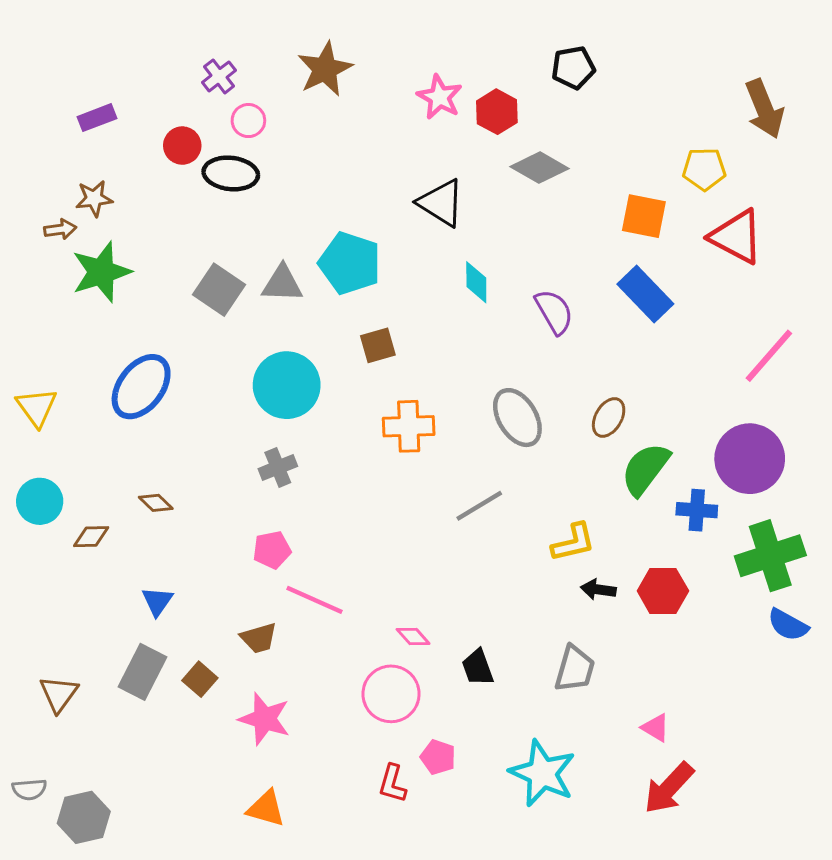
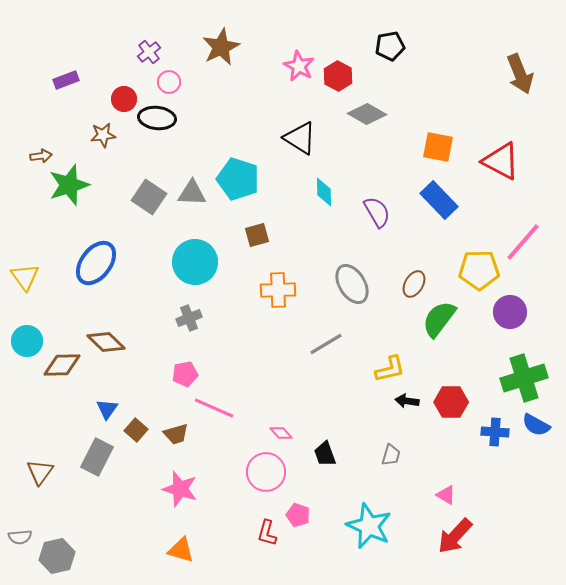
yellow pentagon: (704, 169) -> (479, 270), moved, size x1.4
brown star: (94, 198) -> (103, 135), moved
purple circle: (750, 459) -> (510, 312), size x0.7
brown diamond: (156, 503) -> (106, 342), size x1.6
blue cross: (697, 510) -> (495, 432), moved
brown diamond: (91, 537) -> (62, 365), size x1.5
gray trapezoid: (575, 669) -> (391, 455), size x0.7
brown square: (200, 679) -> (136, 430), moved

